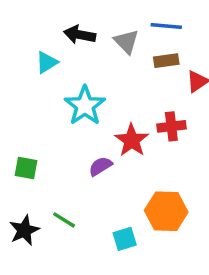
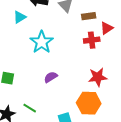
red cross: (171, 126) -> (92, 40), moved
red star: (132, 140) -> (98, 77), moved, turned 30

